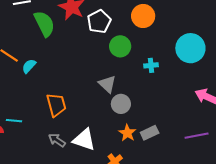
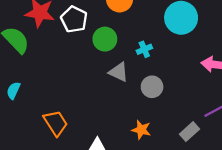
gray triangle: (107, 84) -> (119, 72), moved
gray circle: (121, 104) -> (152, 87), moved
gray rectangle: (150, 133) -> (190, 132), moved

